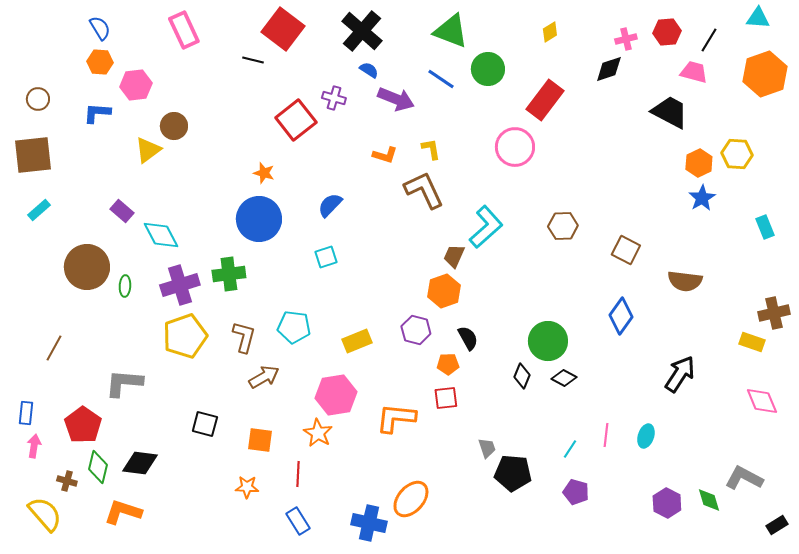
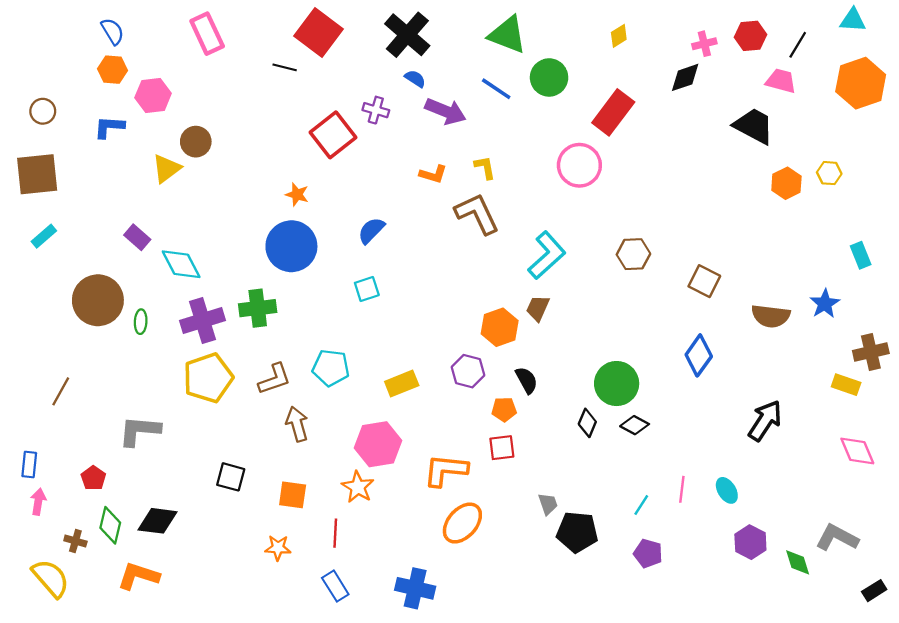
yellow hexagon: (737, 154) -> (829, 173), size x0.7
blue star: (702, 198) -> (825, 304), moved
brown trapezoid: (454, 256) -> (538, 308), moved
brown L-shape: (244, 337) -> (275, 379), turned 56
brown arrow: (264, 377) -> (297, 424), turned -76
red pentagon: (83, 425) -> (93, 478), size x0.6
cyan ellipse: (646, 436) -> (727, 490), turned -50
orange ellipse: (411, 499) -> (462, 523), moved
purple hexagon: (667, 503) -> (750, 542), moved

